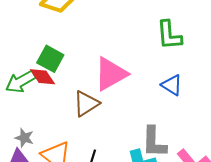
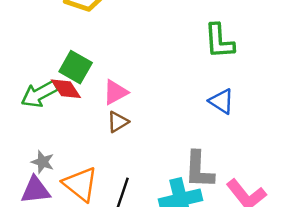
pink triangle: (111, 74) -> (115, 92), moved, size x0.6
brown triangle: (86, 104) -> (118, 122), size x0.7

